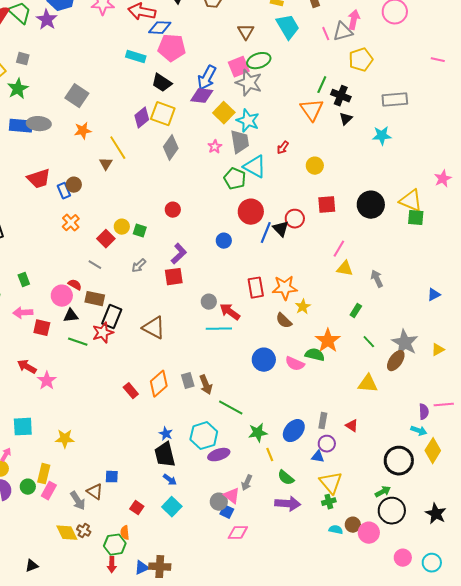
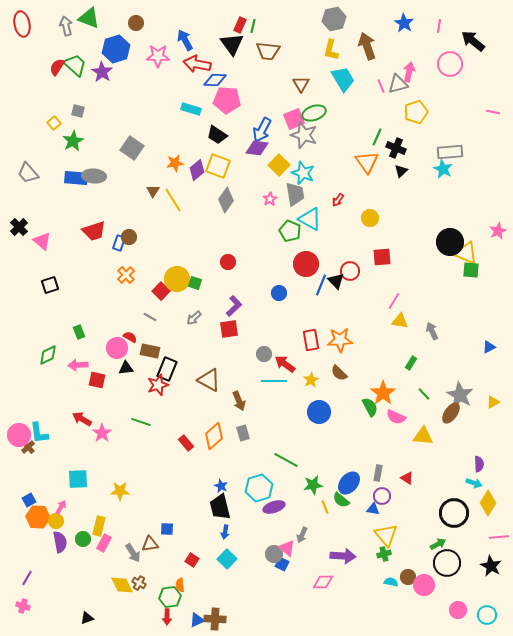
orange star: (83, 131) -> (175, 163), moved
cyan star: (382, 136) -> (443, 169), moved, turned 30
brown triangle: (106, 164) -> (153, 191), moved
blue rectangle: (64, 191) -> (119, 243), turned 42
black circle: (371, 205) -> (450, 242), moved
yellow circle: (122, 227) -> (177, 279), size x1.6
yellow star: (303, 307) -> (311, 380), moved
green line: (78, 342) -> (141, 422), moved
green semicircle: (315, 355) -> (370, 407), turned 48
pink semicircle: (295, 364) -> (396, 417), moved
brown arrow: (206, 385) -> (239, 401), moved
pink line: (444, 405) -> (499, 537), moved
green semicircle: (286, 478) -> (341, 500), moved
blue arrow: (170, 480) -> (225, 532), turned 64
brown triangle: (95, 492) -> (150, 544), turned -42
pink diamond: (238, 533) -> (323, 582), moved

